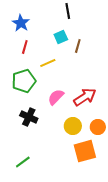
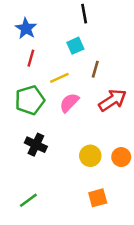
brown line: (78, 46) -> (95, 69), moved
pink semicircle: (56, 97) -> (69, 103), moved
red arrow: (85, 97) -> (113, 100), moved
orange square: (85, 151) -> (98, 198), moved, size x0.7

